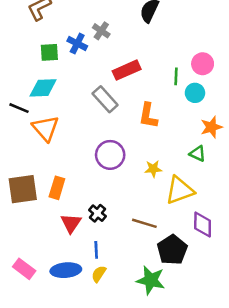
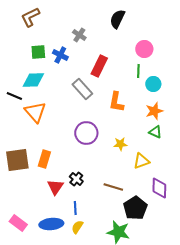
blue cross: (77, 43) -> (60, 55), moved
pink circle: (203, 64) -> (144, 49), moved
red rectangle: (127, 70) -> (99, 66), turned -40
orange star: (211, 127) -> (154, 111), moved
yellow triangle: (180, 190) -> (141, 161), size x0.7

